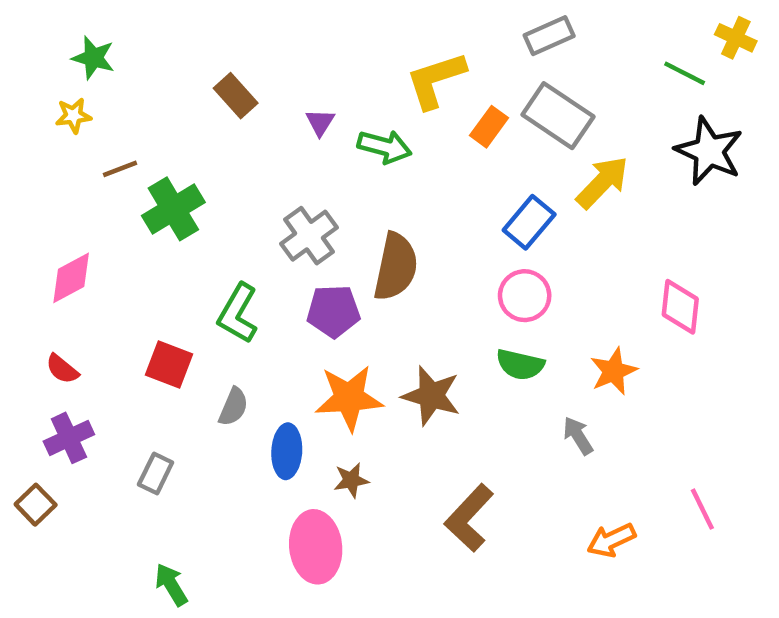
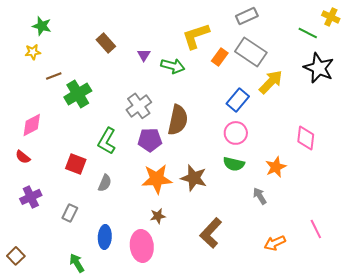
red semicircle: (62, 369) -> (23, 157), moved
blue ellipse: (287, 451) -> (105, 237), moved
brown square: (36, 505) -> (16, 256), moved

